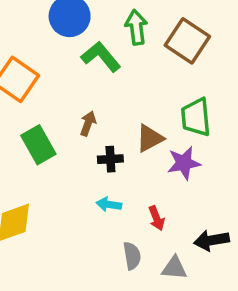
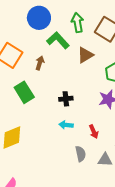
brown arrow: (88, 123) -> (40, 63), moved
brown triangle: (150, 138) -> (85, 55), moved

